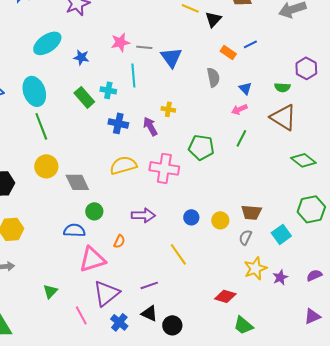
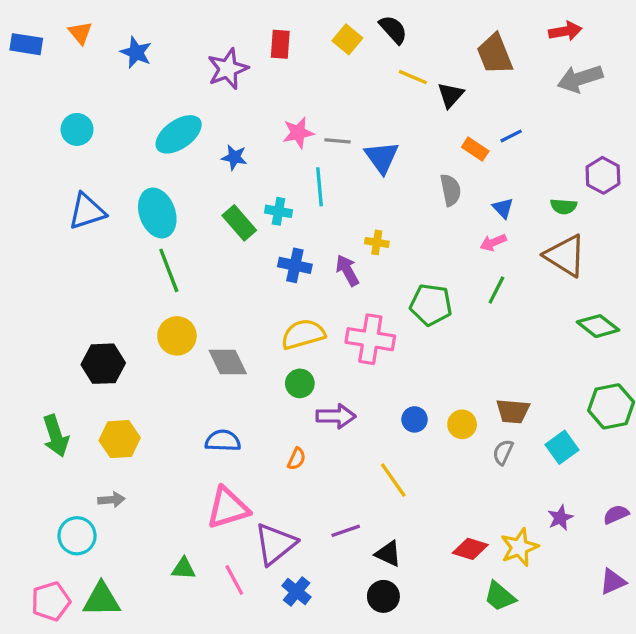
green circle: (94, 211) -> (300, 383), moved
pink triangle: (92, 259) -> (228, 508), moved
yellow star: (255, 268) -> (519, 547), moved
green triangle: (50, 291) -> (184, 569), moved, turned 49
black triangle: (149, 313) -> (388, 554), moved

